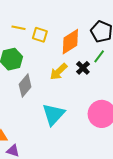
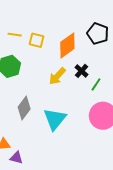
green line: (99, 56) -> (96, 84), moved
gray diamond: (25, 86) -> (24, 108), moved

